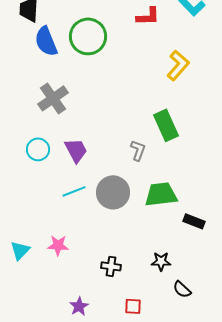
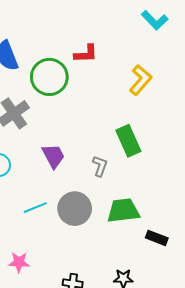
red L-shape: (148, 16) -> (86, 54), moved
green circle: (88, 36) -> (49, 77), moved
purple trapezoid: (76, 150) -> (53, 156), moved

